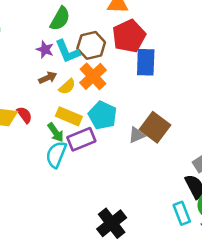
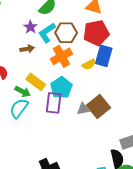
cyan L-shape: (67, 51) -> (47, 33), turned 65
yellow semicircle: (67, 87) -> (89, 64), moved
green arrow: (56, 132) -> (23, 92), turned -42
purple rectangle: (81, 139) -> (54, 103), moved, turned -75

